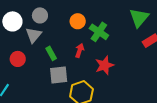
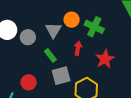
gray circle: (40, 15) -> (28, 37), moved
gray triangle: (34, 35) -> (53, 30), moved
red circle: (18, 59) -> (29, 82), moved

